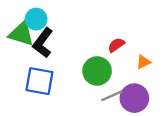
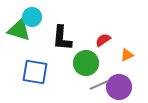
black L-shape: (43, 43) -> (62, 38), moved, turned -32

